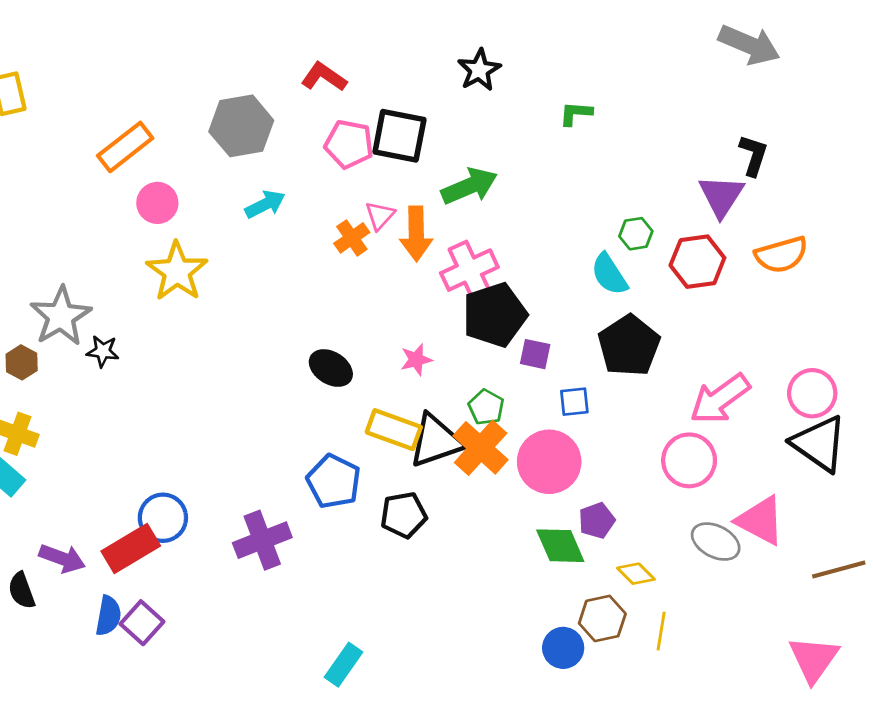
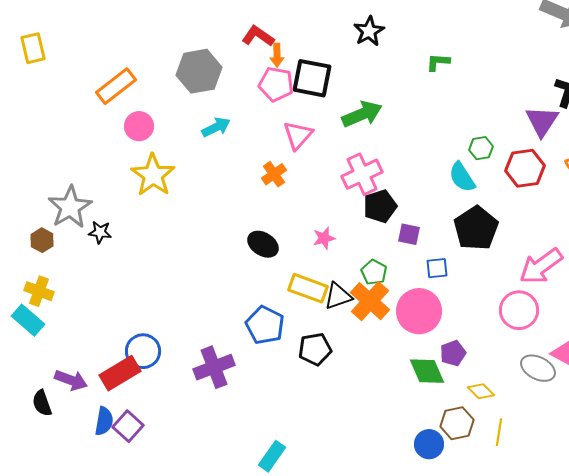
pink triangle: (380, 215) -> (298, 135), size x1.4
orange arrow: (416, 234) -> (277, 55), moved, size x0.6
orange cross: (352, 238) -> (274, 174), moved
black pentagon: (495, 315) -> (380, 206), size x0.7
black triangle: (436, 441) -> (338, 296), size x0.7

